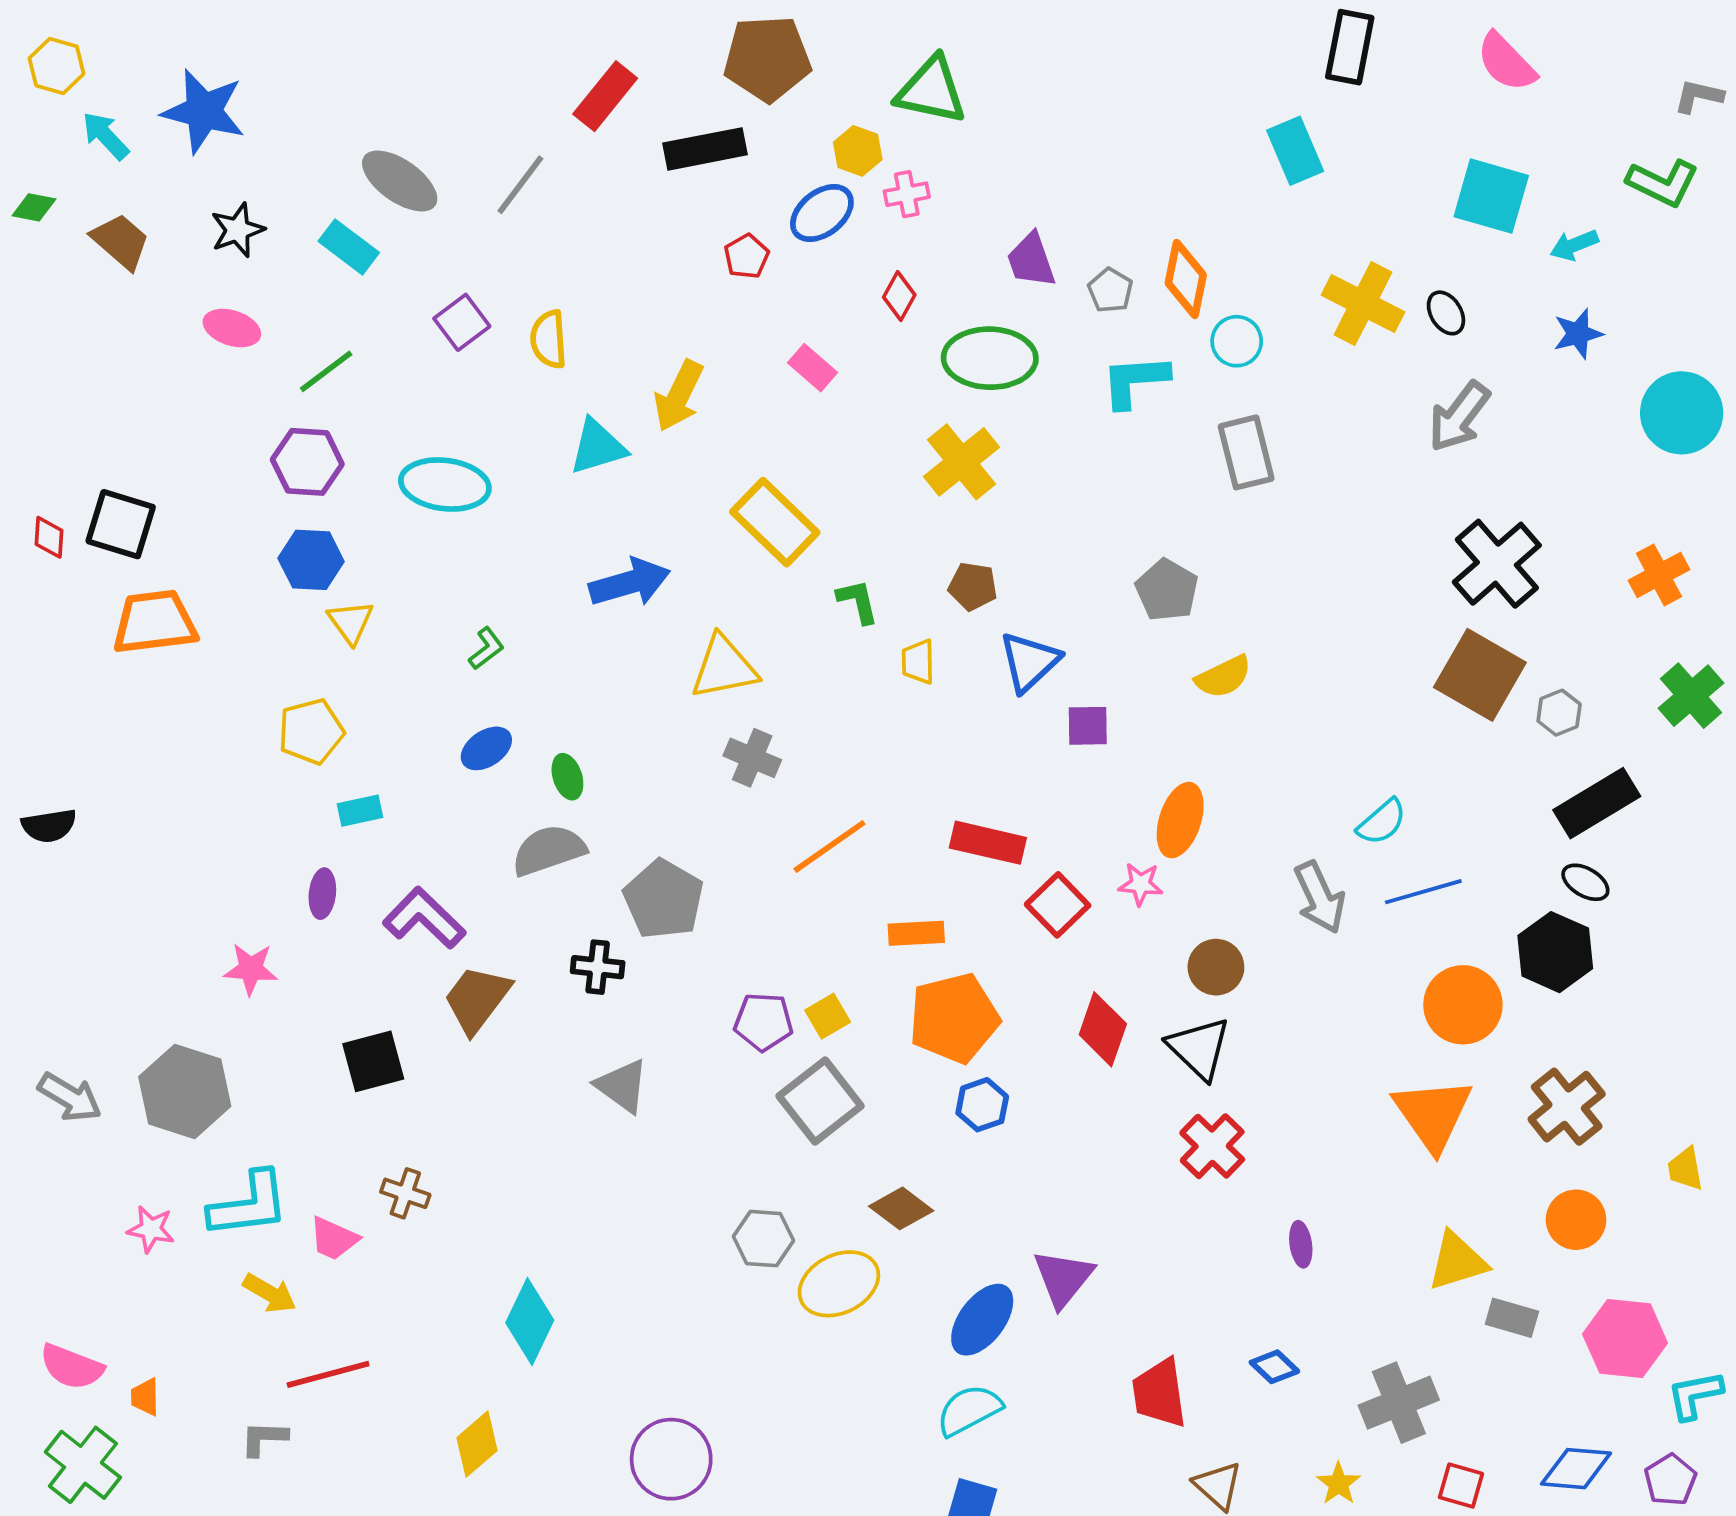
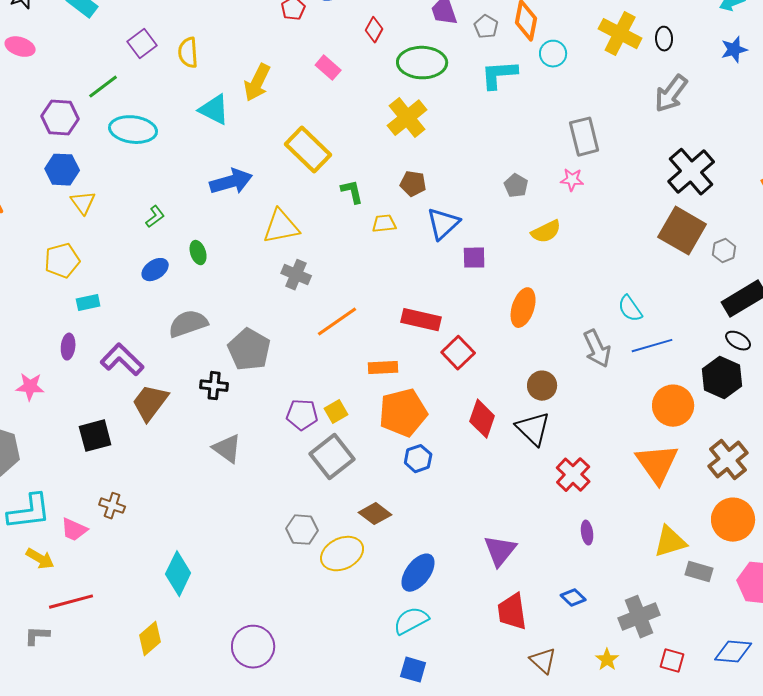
black ellipse: (1446, 313) -> (664, 39), turned 30
green line: (326, 371) -> (103, 87), moved
cyan triangle: (598, 447) -> (214, 110), turned 44
gray rectangle: (1246, 452) -> (584, 137), moved
gray pentagon: (1167, 590) -> (516, 186), size x0.7
yellow trapezoid: (918, 662) -> (384, 224), turned 85
green ellipse: (567, 777) -> (198, 253), moved
cyan semicircle: (1382, 822) -> (630, 309), turned 96
pink star: (1141, 884) -> (572, 180), moved
red cross: (1212, 1146) -> (573, 475), moved
orange circle: (1576, 1220) -> (733, 520), size x1.4
purple triangle: (1063, 1278) -> (500, 551), moved

